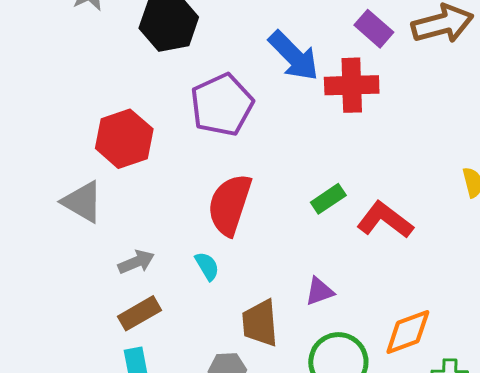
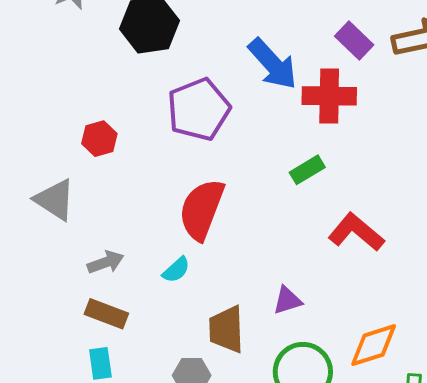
red hexagon: (124, 139) -> (99, 139), size x0.6
green rectangle: (328, 199) -> (307, 170), moved
cyan semicircle: (207, 266) -> (176, 270), turned 76
brown rectangle: (139, 313) -> (106, 314), turned 48

